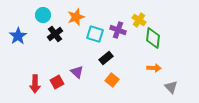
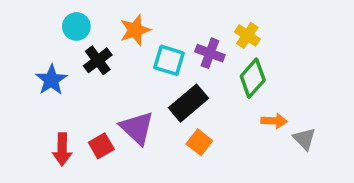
blue star: (18, 36) -> (51, 80), moved
green diamond: (153, 38) -> (253, 78), moved, turned 35
black rectangle: (106, 58) -> (189, 103), size x1.5
purple triangle: (77, 72) -> (137, 128), size x1.5
gray triangle: (171, 87) -> (304, 139), moved

